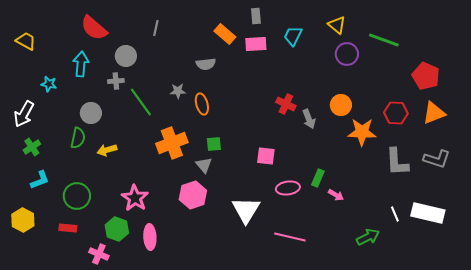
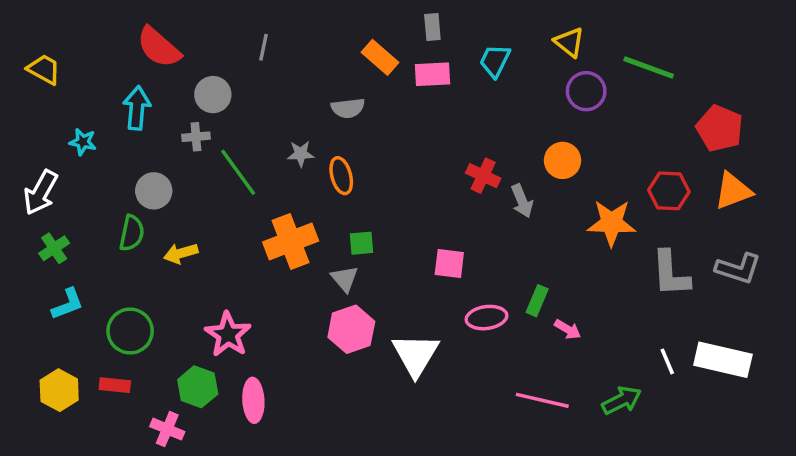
orange circle: (341, 105) -> (563, 160), moved
pink hexagon: (193, 195) -> (351, 329), moved
yellow hexagon: (23, 220) -> (59, 390), moved
pink line: (290, 237) -> (542, 400), moved

